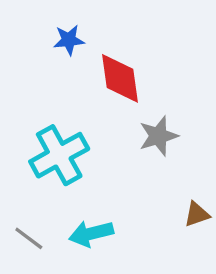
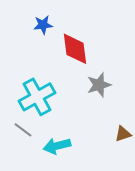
gray line: (29, 238) -> (23, 130), moved

